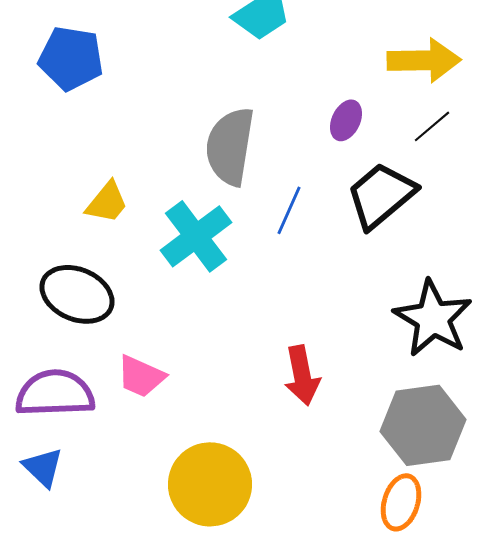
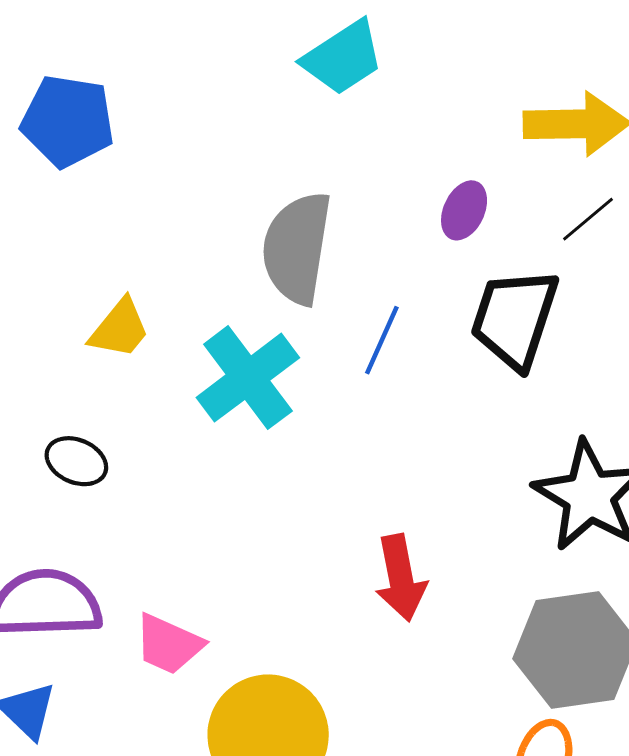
black trapezoid: (381, 195) -> (515, 319), turned -32
black ellipse: (77, 294) -> (76, 461), size x0.6
pink trapezoid: (141, 376) -> (169, 644), moved

